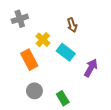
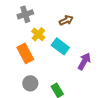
gray cross: (20, 19) -> (25, 14), moved
brown arrow: (72, 25) -> (66, 20), turned -96

